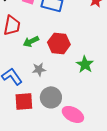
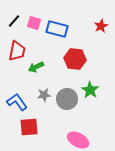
red hexagon: (59, 43) -> (75, 59), moved
gray circle: (51, 97) -> (67, 99), moved

